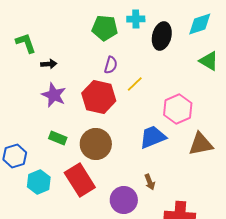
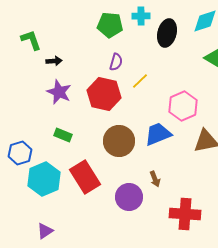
brown circle: (96, 144) -> (119, 141), moved
cyan hexagon: (39, 182) -> (44, 179), size x1.4

